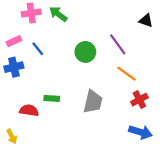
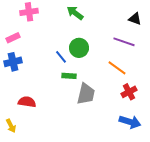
green arrow: (58, 14) -> (75, 13), moved
purple line: (118, 44) -> (124, 42), moved, turned -35
blue line: (38, 49) -> (61, 57), moved
green rectangle: (52, 98) -> (69, 76), moved

